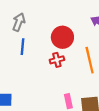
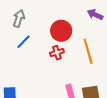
blue line: (22, 47) -> (24, 42), turned 42

